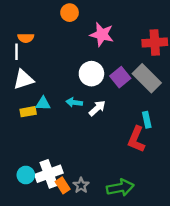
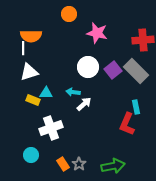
orange semicircle: (26, 38) -> (31, 36), size x1.5
white arrow: (97, 108) -> (84, 104), moved
yellow rectangle: (28, 112) -> (33, 100), turned 32
white cross: (49, 174) -> (51, 128), moved

